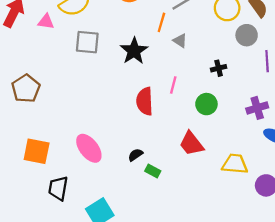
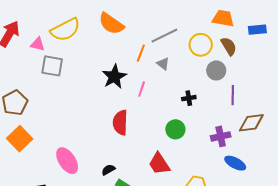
gray triangle: (180, 41) -> (163, 64), moved
gray square: (87, 42) -> (52, 66), moved
pink line: (173, 85) -> (142, 89), moved
orange square: (37, 151) -> (20, 139), moved, turned 30

